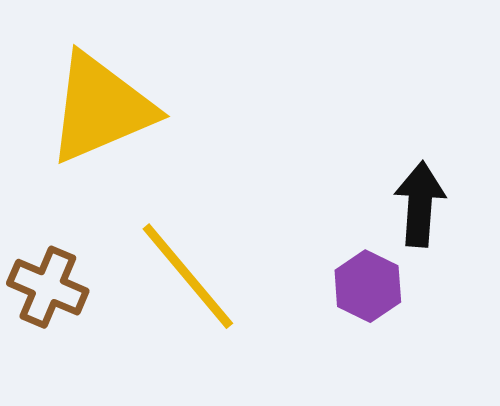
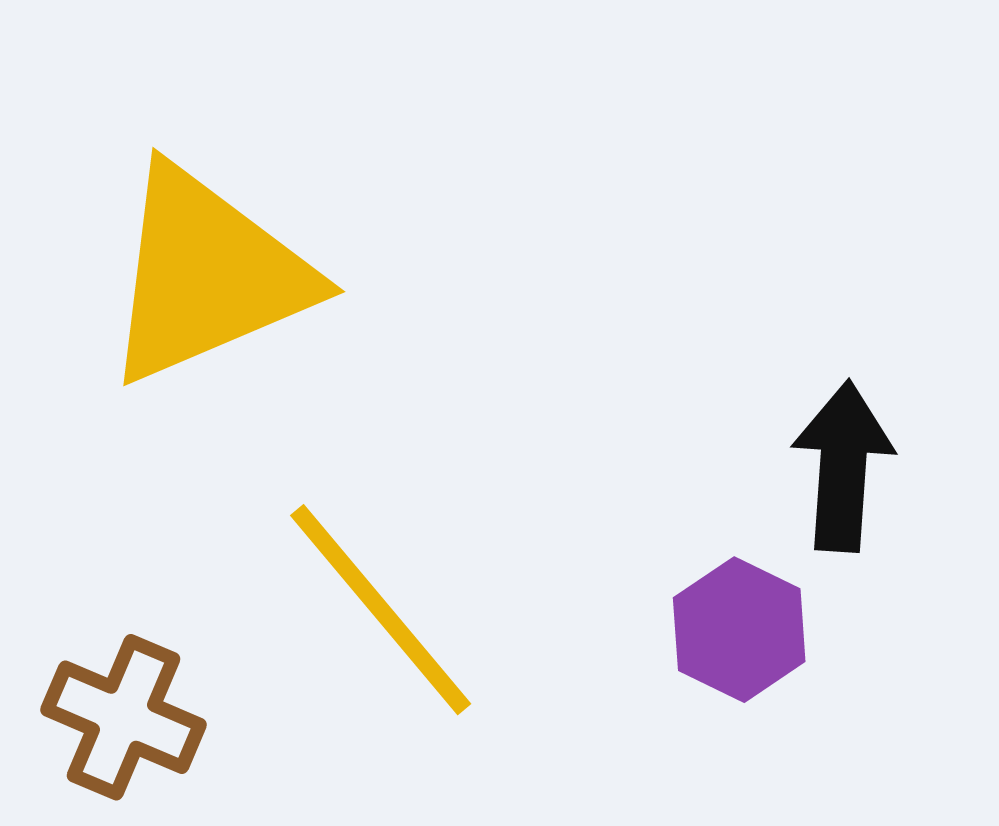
brown cross: (48, 287) -> (124, 717), moved

